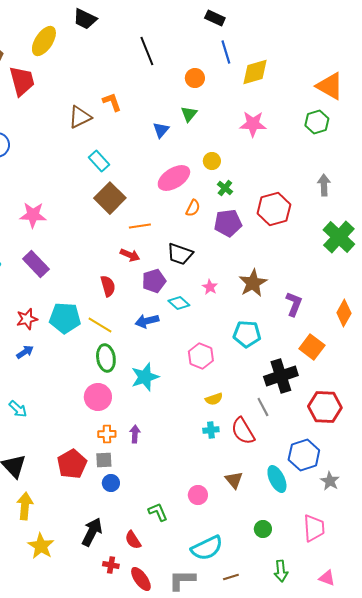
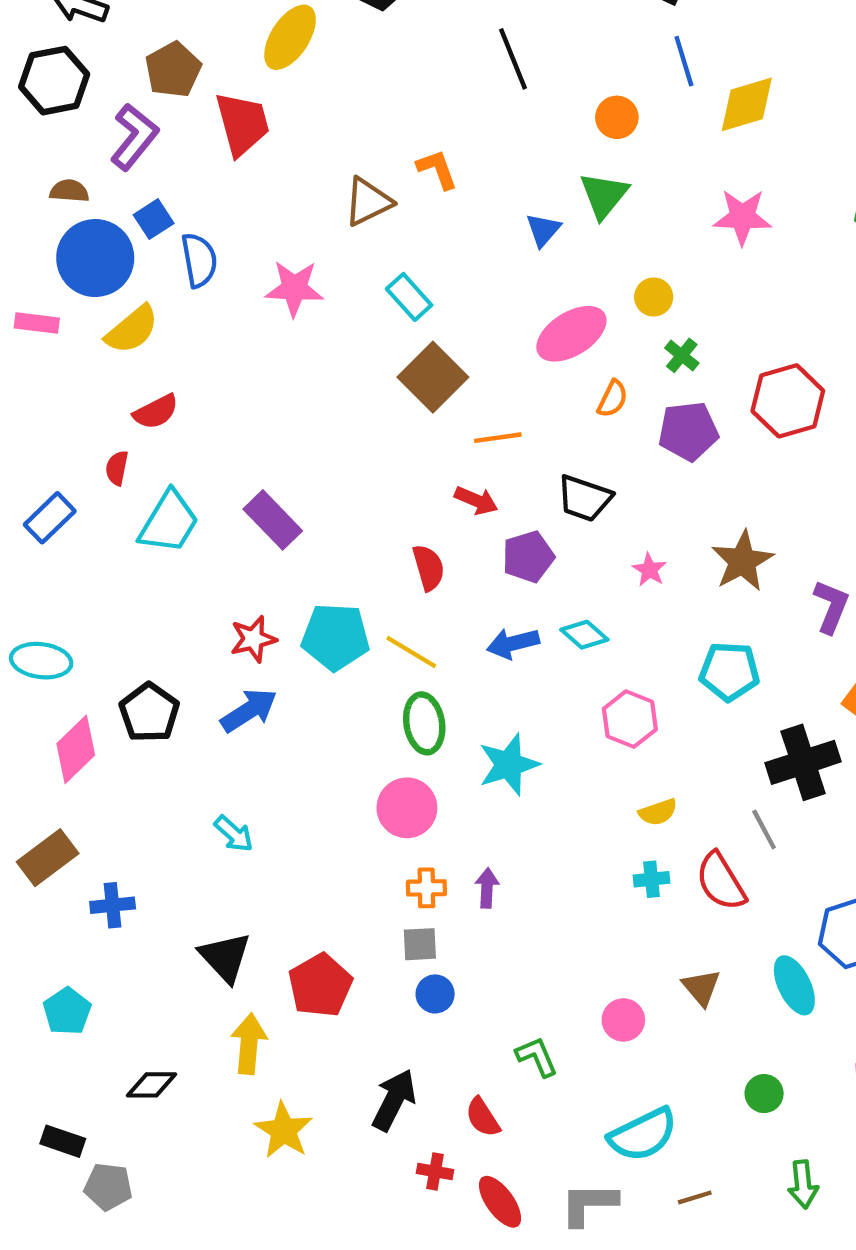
green triangle: (189, 114) -> (604, 195), size x1.4
pink star: (33, 215) -> (294, 288), moved
cyan diamond: (179, 303) -> (584, 635), moved
blue arrow: (25, 352) -> (249, 710), size x1.5
red pentagon: (72, 464) -> (320, 985), moved

